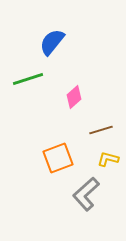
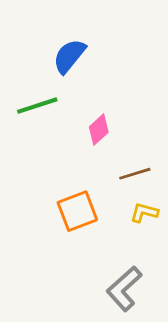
gray L-shape: (86, 194) -> (124, 289), moved

